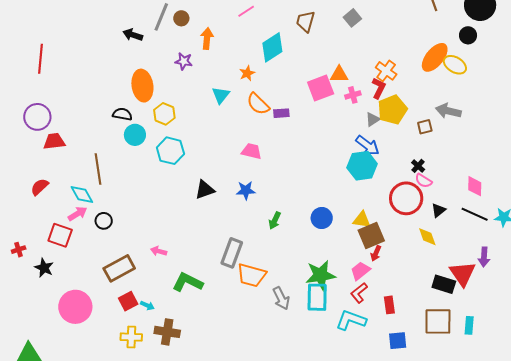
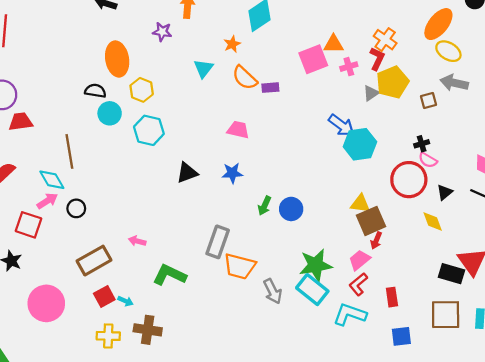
yellow ellipse: (455, 65) -> (448, 51), moved
blue arrow: (367, 146) -> (341, 125), moved
black cross: (418, 166) -> (422, 144), turned 32
blue circle: (322, 218) -> (291, 209), moved
cyan rectangle: (317, 297) -> (312, 290), turned -52

